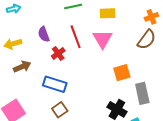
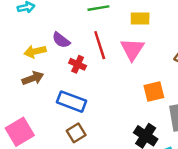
purple semicircle: (44, 34) -> (61, 40), turned -35
yellow arrow: (13, 44) -> (35, 51), moved
red cross: (58, 53) -> (78, 64), turned -32

